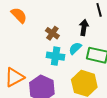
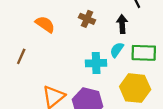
brown cross: (52, 33) -> (87, 19), moved

